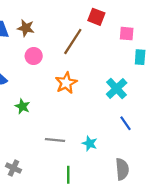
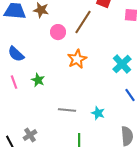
pink circle: (34, 56) -> (58, 32), moved
gray cross: (13, 168) -> (30, 135), turned 32

